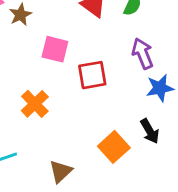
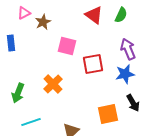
blue star: (160, 88) -> (125, 74), moved
orange square: (114, 147) -> (108, 114), turned 30

